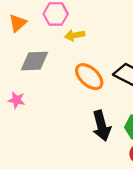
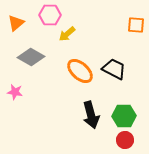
yellow arrow: (75, 35) -> (67, 34), turned -30
gray diamond: (34, 61) -> (31, 57), turned 32

